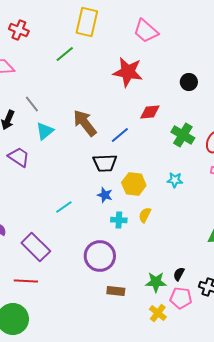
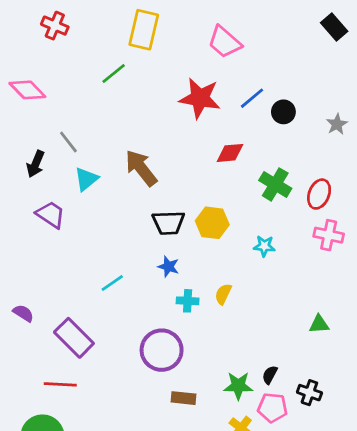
red cross: (19, 30) -> (55, 26), moved
blue line: (120, 135) -> (252, 98), moved
yellow hexagon: (134, 184) -> (212, 223), moved

